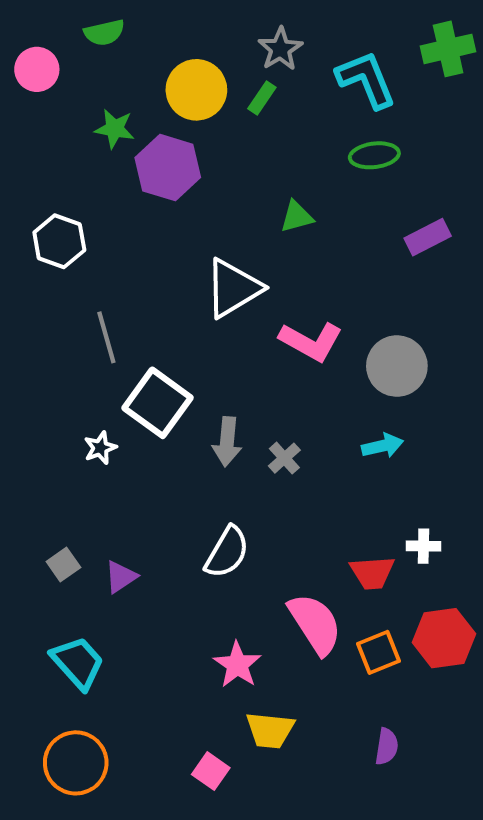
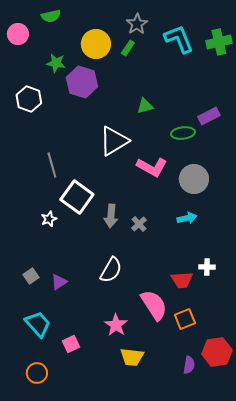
green cross: (448, 49) -> (219, 42), moved
green ellipse: (374, 155) -> (183, 133), moved
white hexagon: (59, 241) -> (29, 99), moved
red hexagon: (444, 638) -> (217, 352), moved
orange circle: (76, 763) -> (37, 373), size x0.7
pink square: (211, 771) -> (71, 344), moved, turned 30

